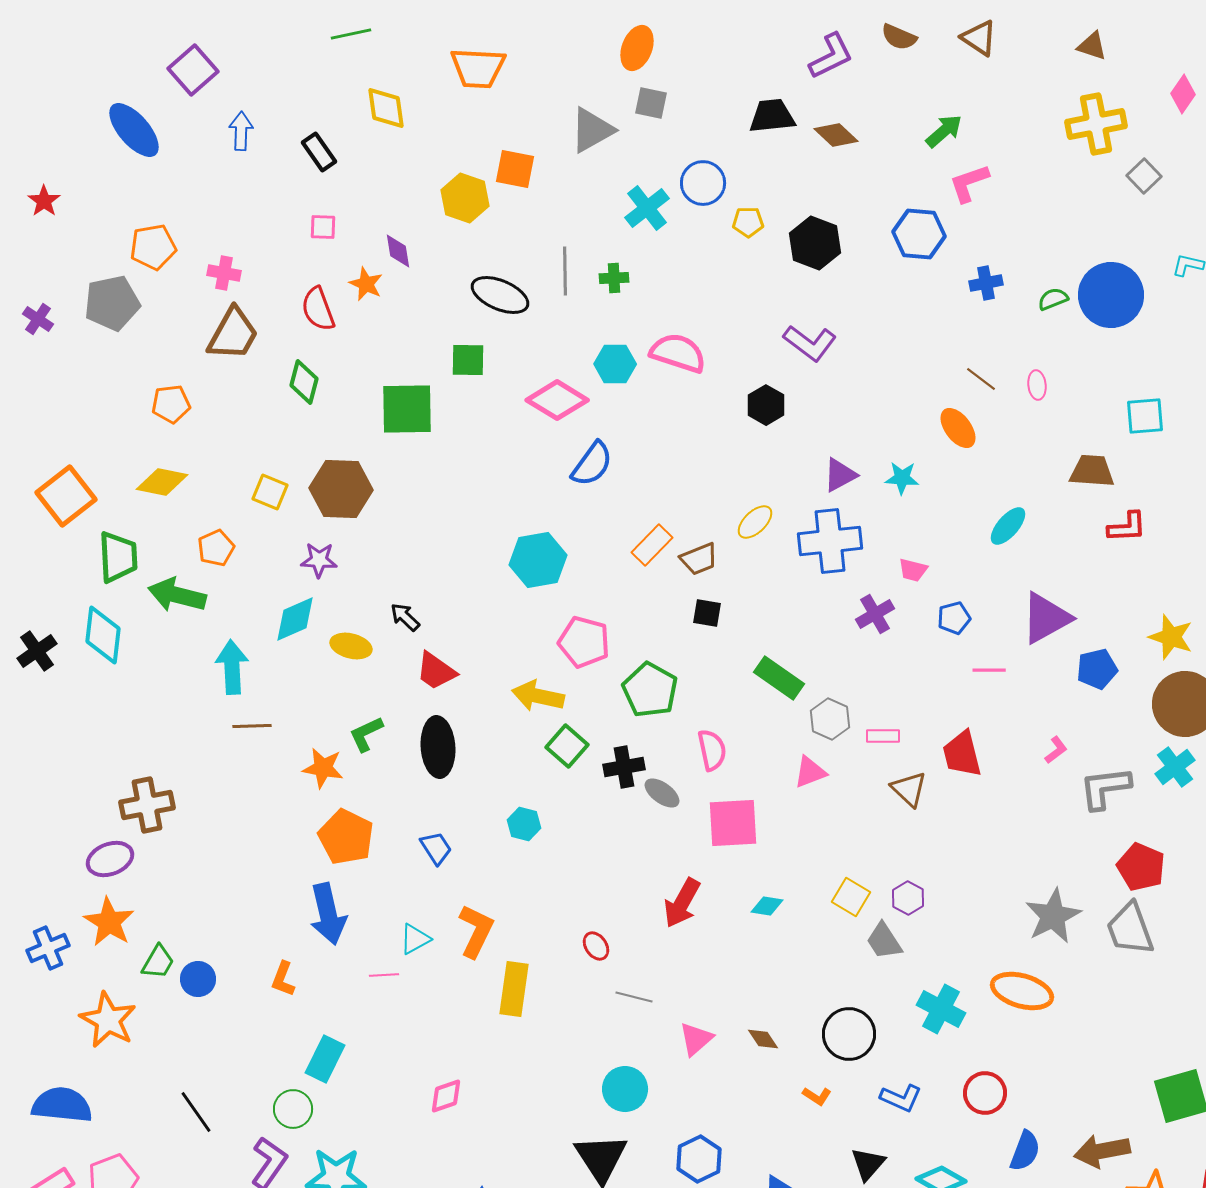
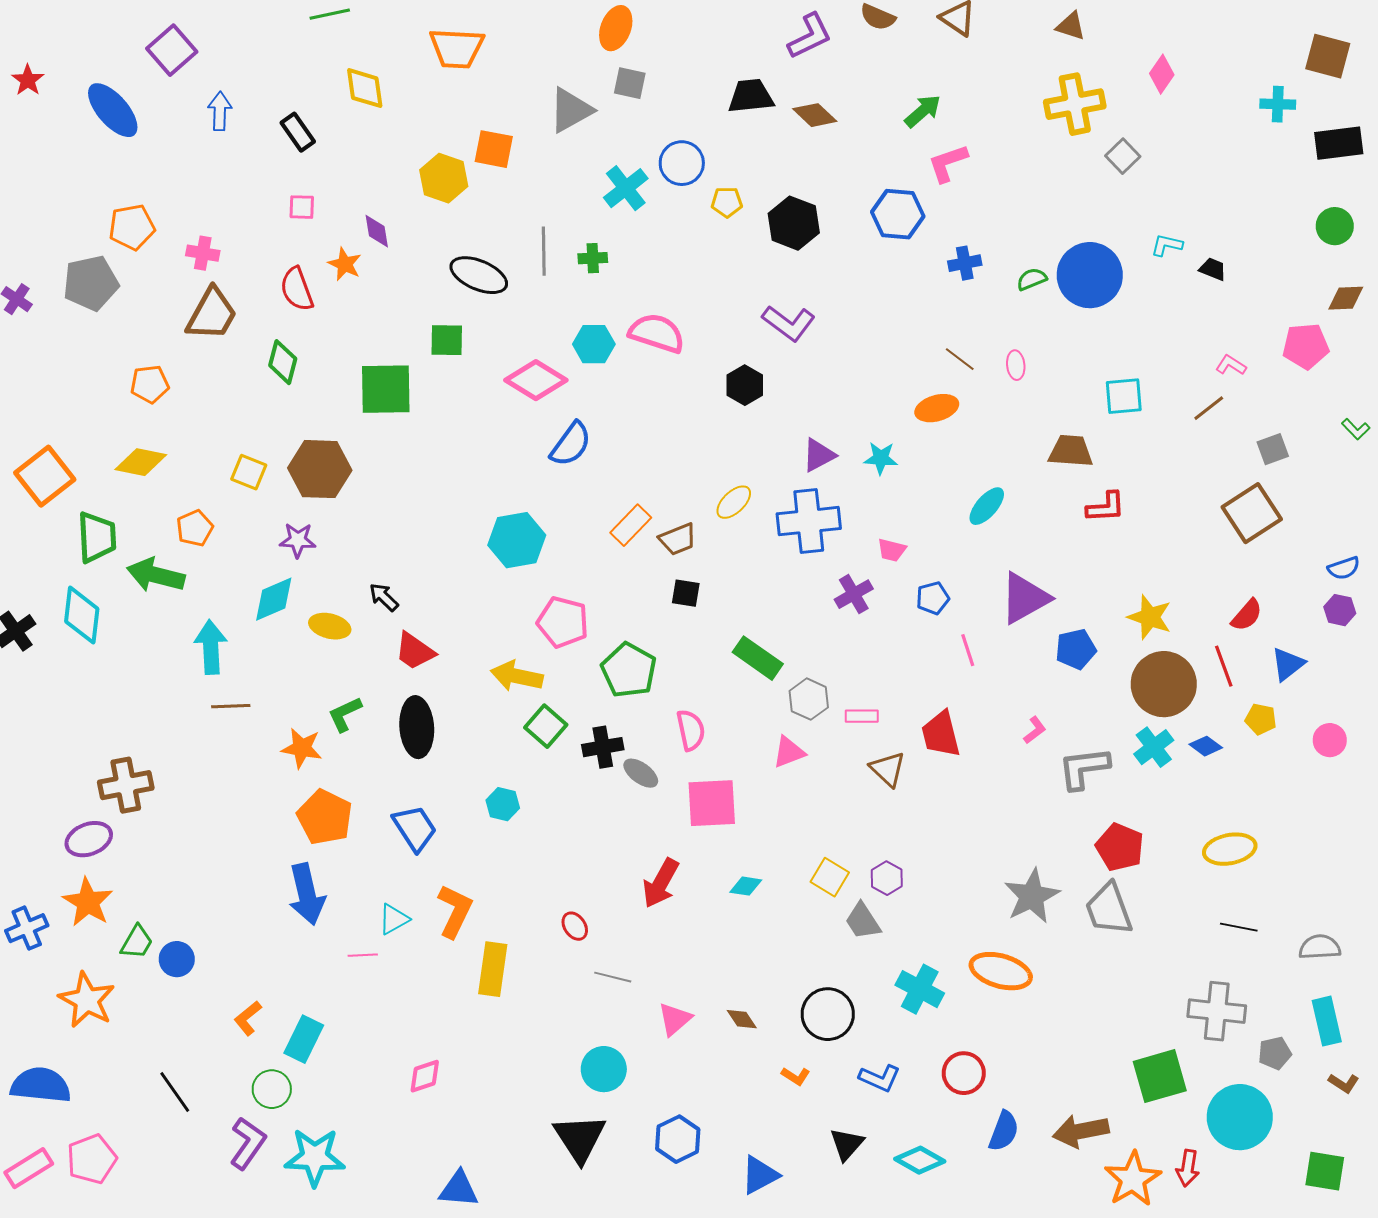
red star: (44, 201) -> (28, 80), moved
orange ellipse: (958, 428) -> (937, 408), turned -69
pink line: (989, 670) -> (968, 650), turned 72
blue trapezoid: (436, 848) -> (415, 828), size x1.4
orange L-shape: (283, 979) -> (248, 1018), moved, turned 30

